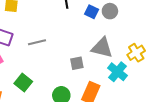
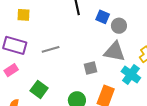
gray circle: (110, 11) -> (119, 26), moved

